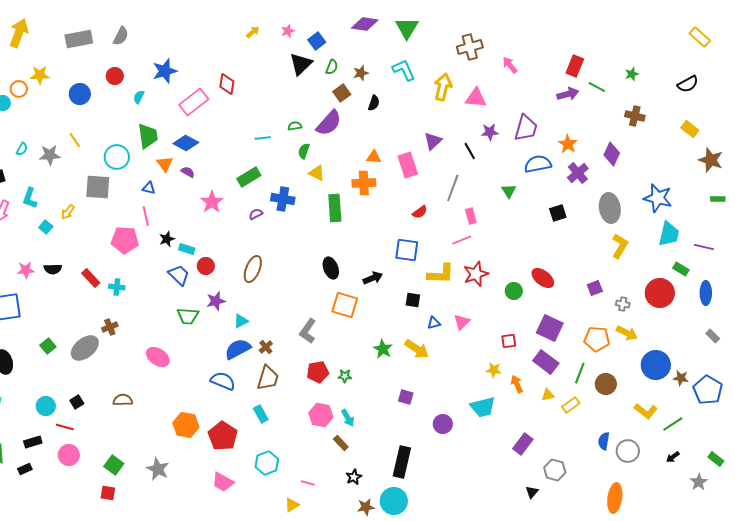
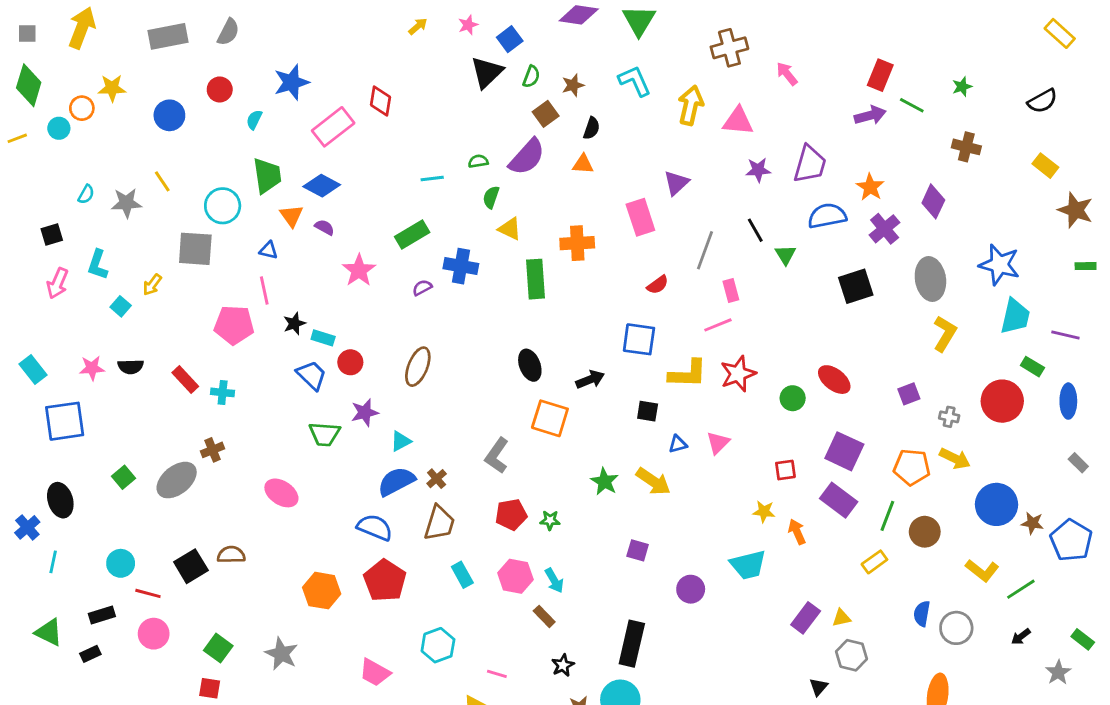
black line: (470, 151) -> (755, 230), moved
orange triangle: (374, 157) -> (583, 164), moved
black square: (558, 213) -> (856, 286), size x1.4
yellow triangle: (548, 395) -> (841, 618), moved
black square: (77, 402) -> (191, 566), moved, size x1.6
cyan rectangle: (261, 414) -> (462, 575), moved
red pentagon: (223, 436) -> (385, 581), moved

